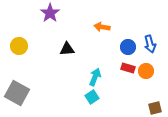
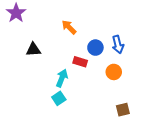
orange arrow: (102, 27) -> (69, 27), turned 35
red rectangle: (128, 68) -> (80, 62), moved

